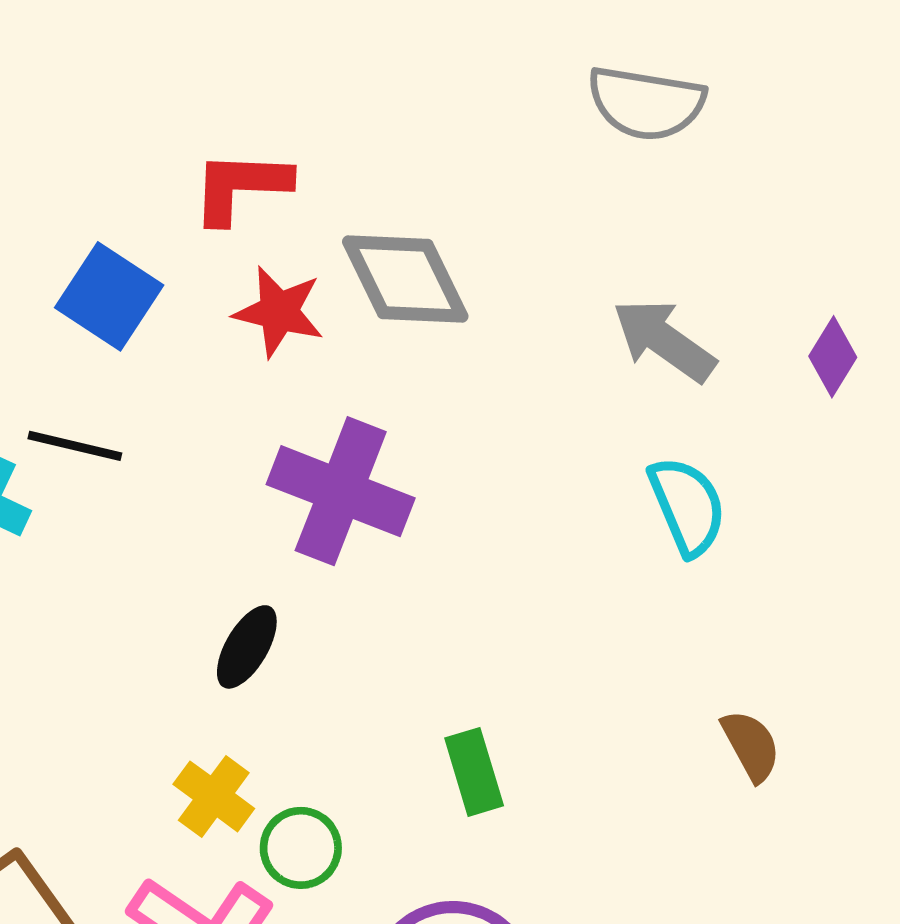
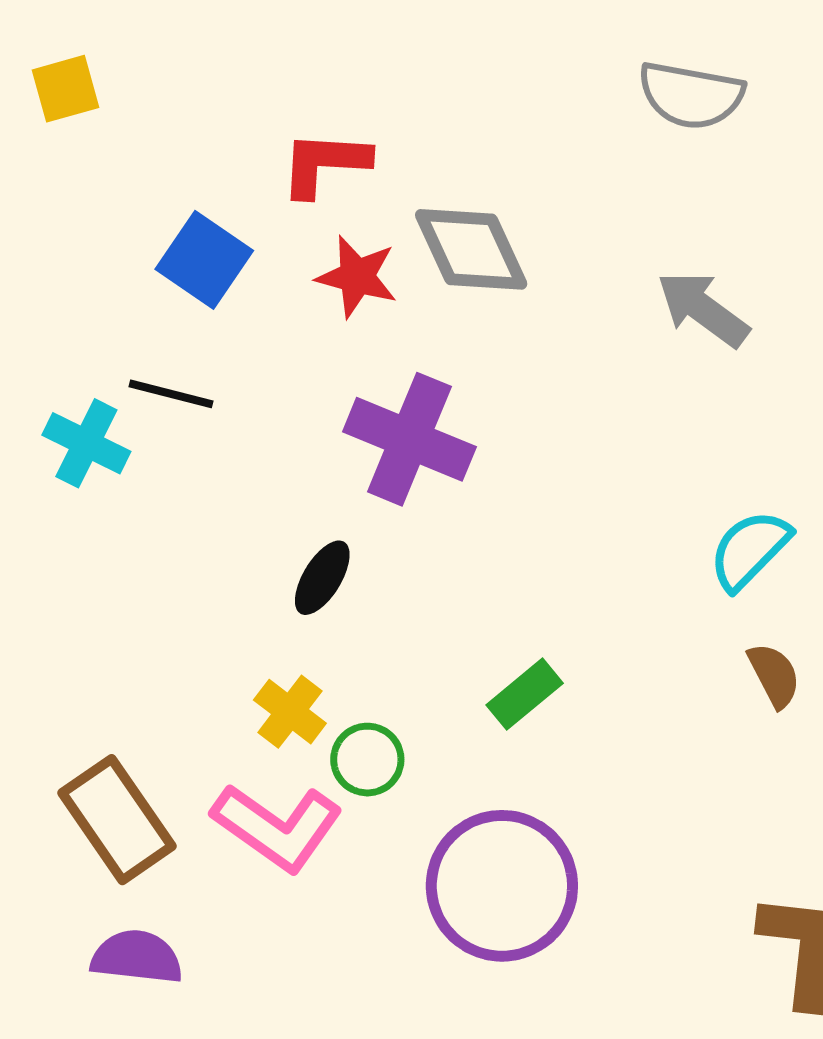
cyan semicircle: (687, 506) -> (750, 550), moved, turned -114
green rectangle: (474, 772) -> (525, 694), turned 66

